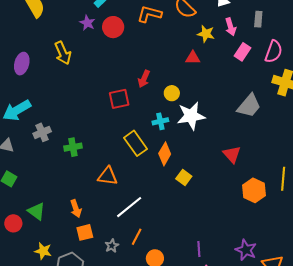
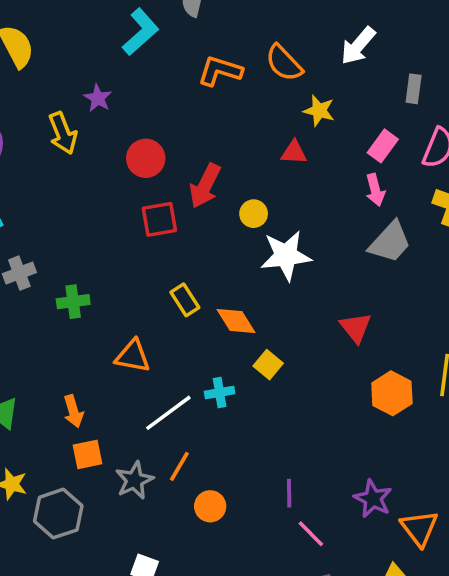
purple star: (87, 23) -> (98, 98), moved
red circle: (113, 27) -> (146, 158), moved
pink arrow: (231, 27) -> (375, 190), moved
red arrow: (144, 79) -> (205, 186), size x1.4
cyan cross: (160, 121) -> (220, 393), moved
yellow rectangle: (135, 143) -> (185, 300), size x0.7
orange diamond: (165, 154) -> (236, 321), turned -65
gray star: (112, 246) -> (134, 480), size x1.5

